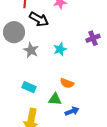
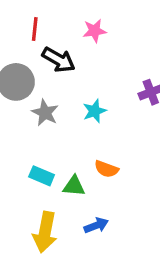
green triangle: (55, 99) -> (74, 186), moved
blue arrow: (72, 111) -> (96, 225), moved

